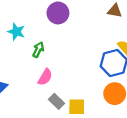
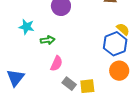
green arrow: (38, 50) -> (48, 40), turned 64

